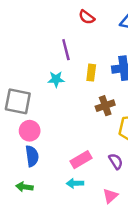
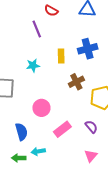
purple line: (66, 50) -> (37, 29), moved
pink circle: (30, 131) -> (41, 108), moved
cyan arrow: (75, 183) -> (38, 151), moved

